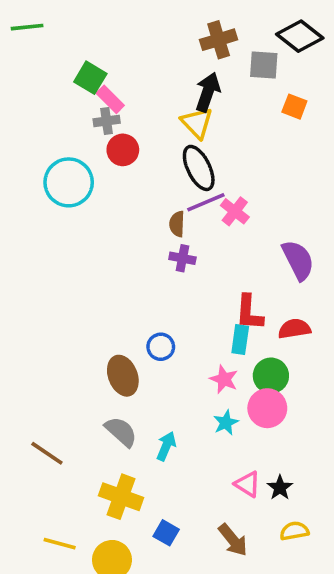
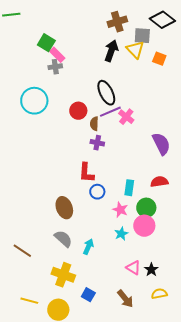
yellow triangle: (197, 123) -> (135, 50), moved
red circle: (123, 150) -> (78, 111), moved
red L-shape: (249, 312) -> (86, 173), moved
blue circle: (161, 347) -> (97, 192), moved

